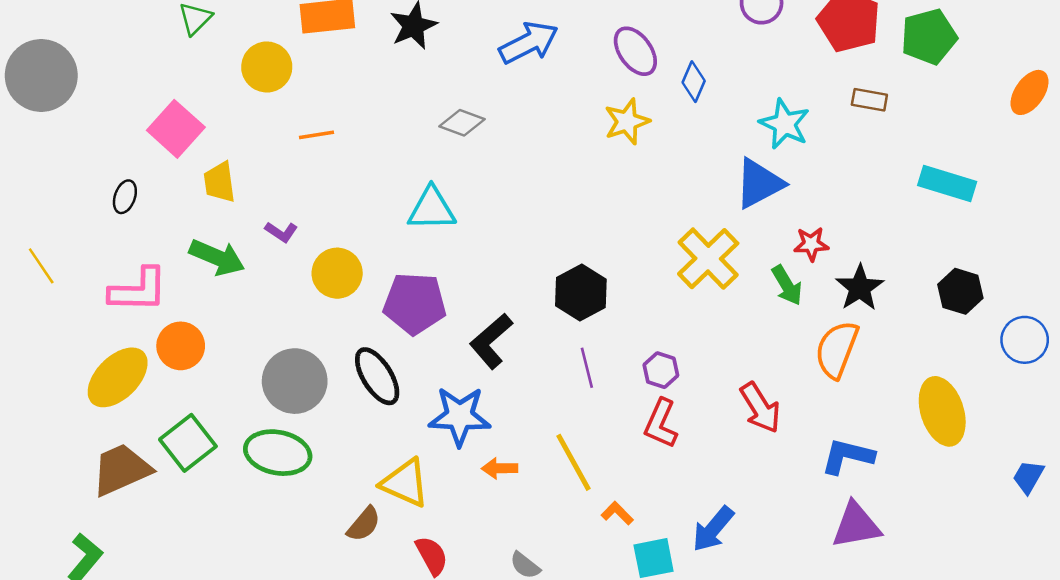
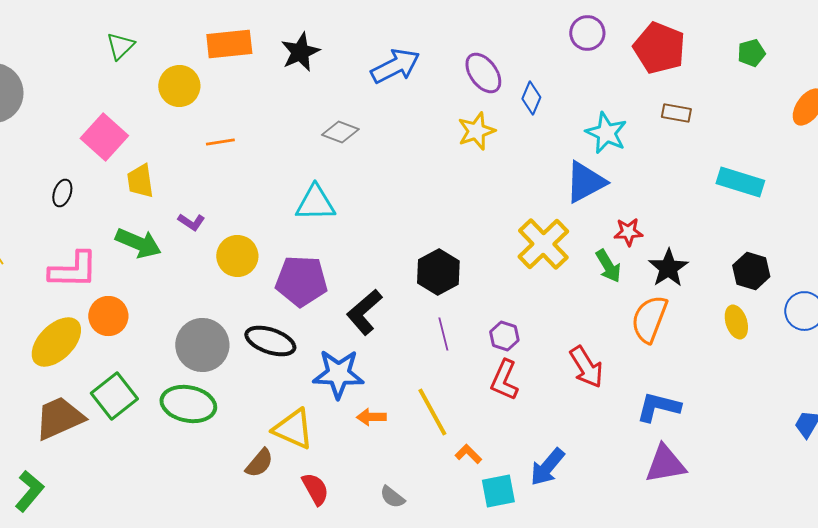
green pentagon: (929, 37) -> (751, 53), moved, size x0.6
black ellipse: (377, 376) -> (270, 341), turned -39
yellow ellipse: (942, 411) -> (736, 322), moved, size x0.6

